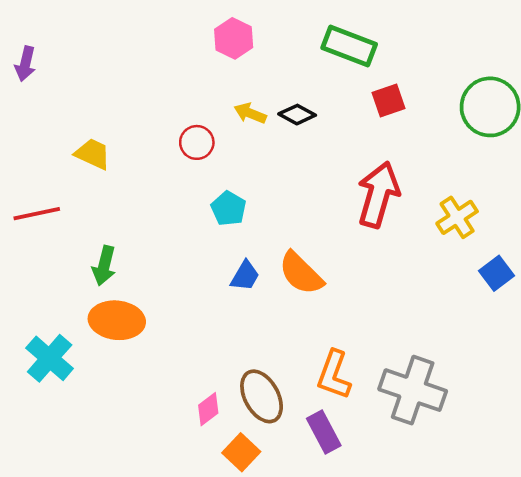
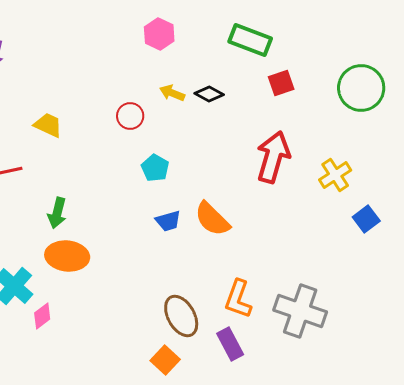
blue trapezoid: (245, 276) -> (168, 221), turned 44
pink diamond: (208, 409) -> (42, 316), moved

